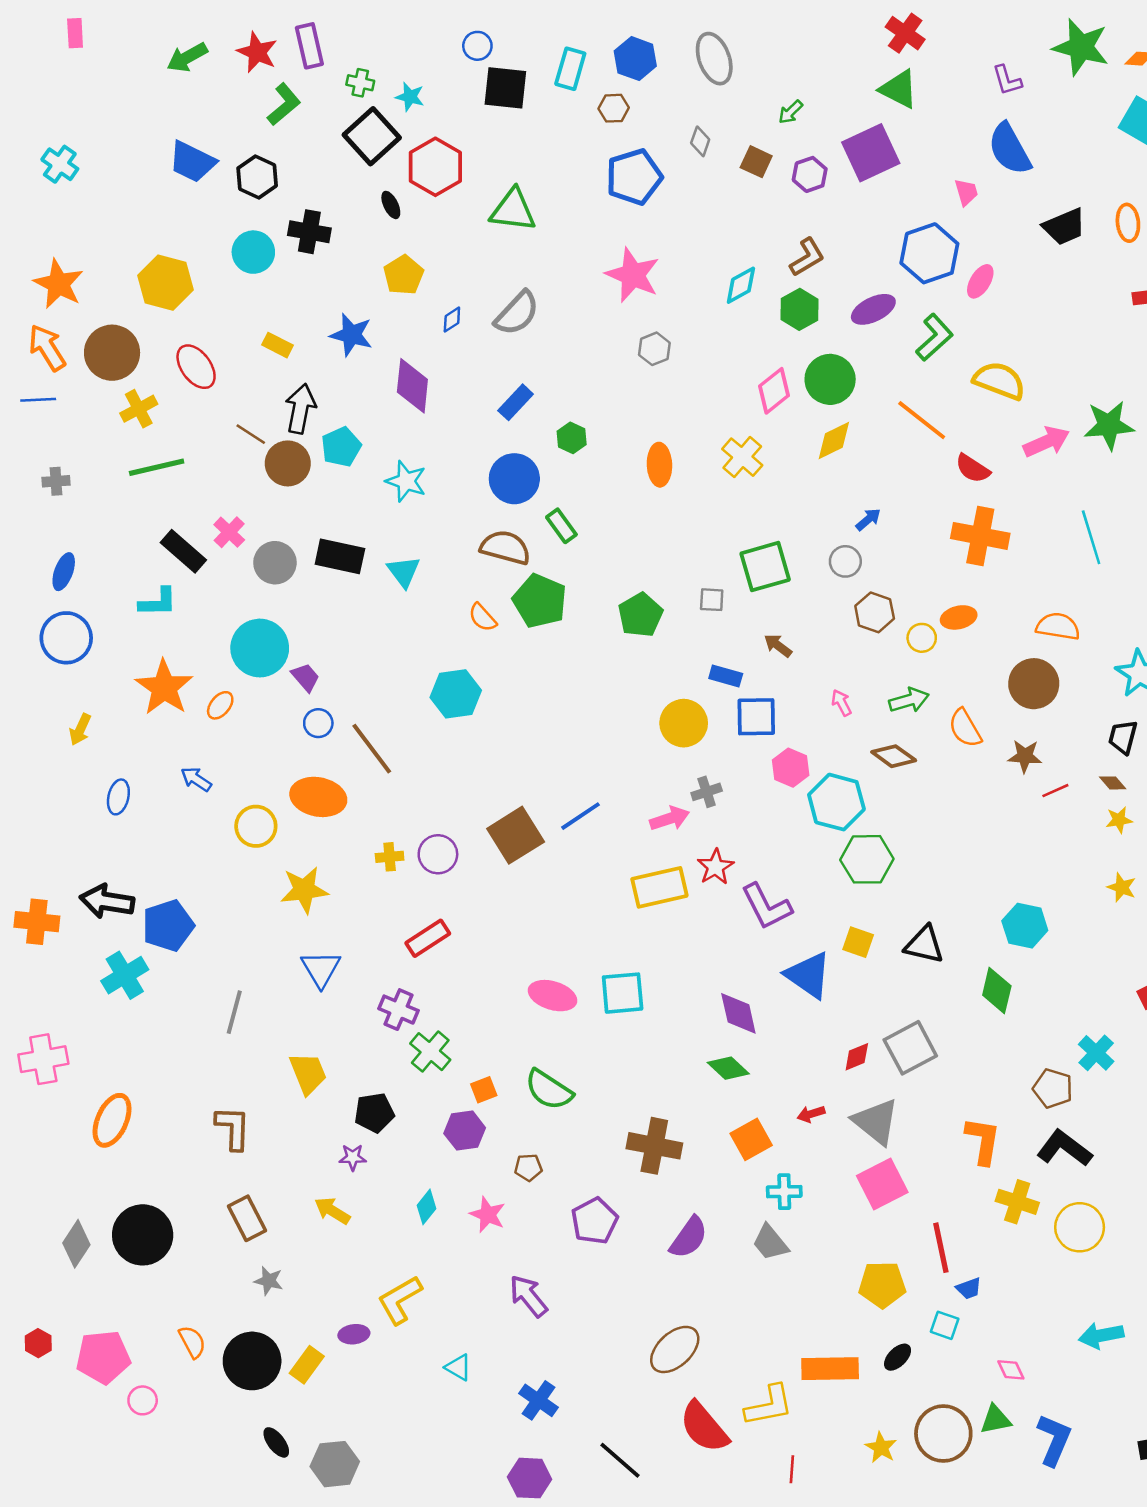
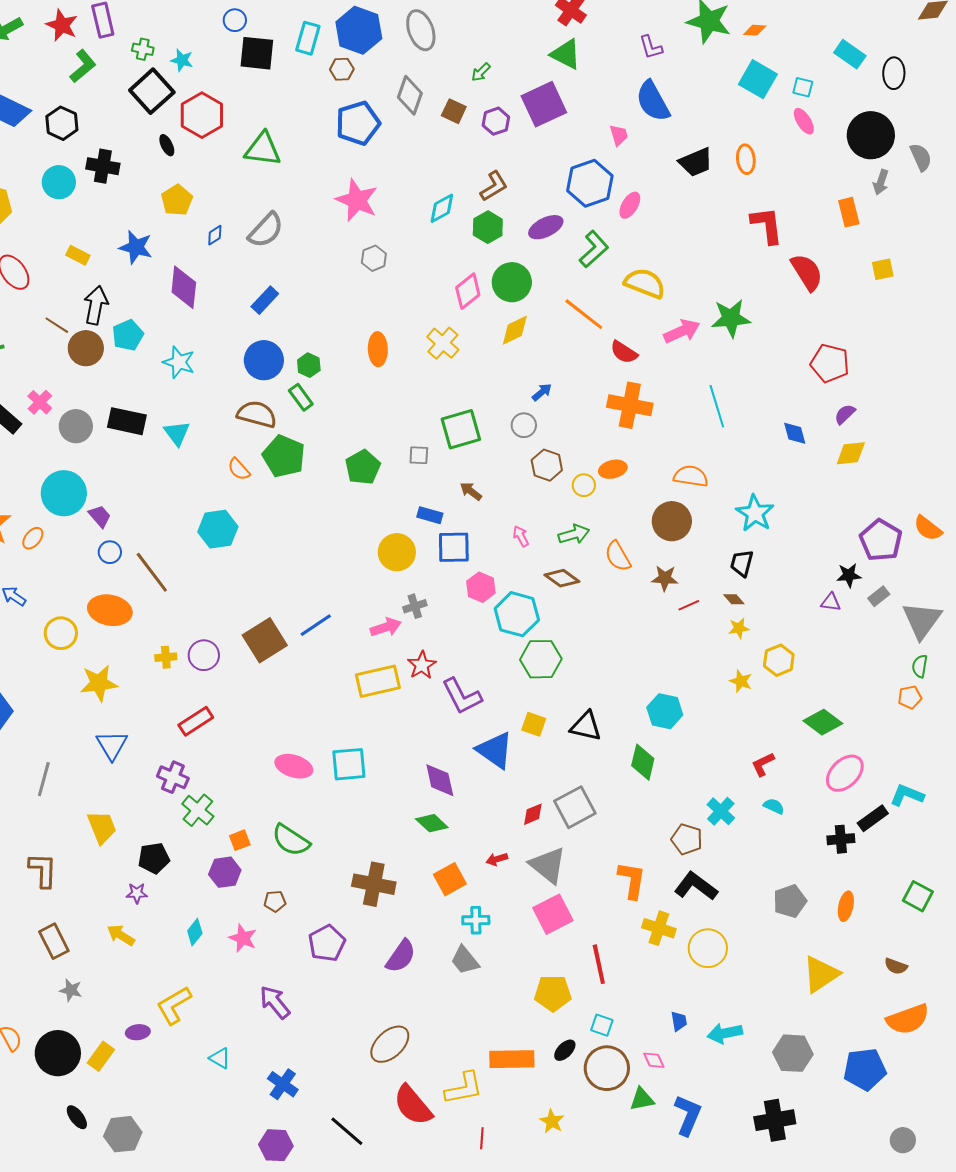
blue hexagon: (635, 59) -> (359, 30), size x1.4
gray diamond: (700, 141) -> (410, 95), size x1.6
green hexagon: (572, 438) -> (309, 365), moved
blue trapezoid: (969, 1288) -> (679, 1021), moved, turned -80
brown circle: (943, 1434) -> (607, 1068), moved

